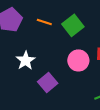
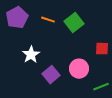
pink circle: (78, 60) -> (79, 69), moved

